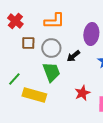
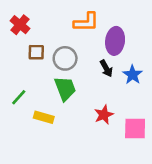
orange L-shape: (54, 21) -> (86, 22), moved
black arrow: (73, 56) -> (106, 68), moved, turned -80
yellow rectangle: (34, 95) -> (44, 117), size x0.7

